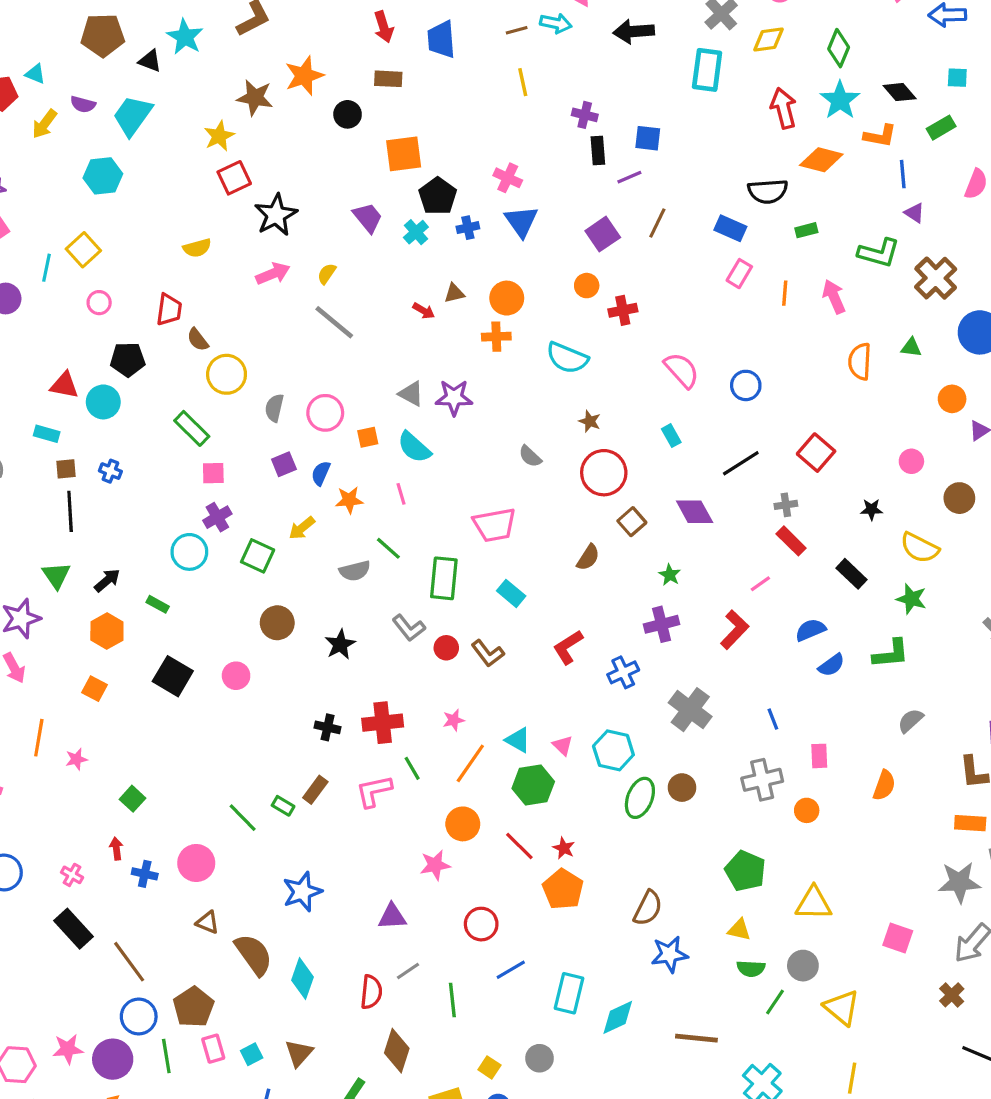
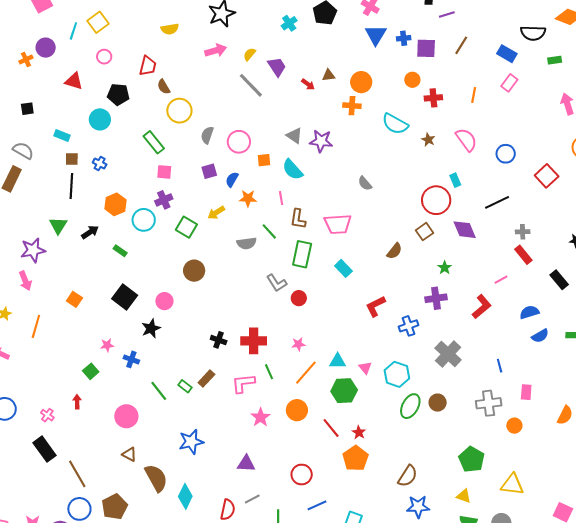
purple trapezoid: (368, 218) -> (277, 67), moved
blue cross: (468, 228) -> (404, 38), moved
cyan cross: (416, 232) -> (289, 23), moved
purple square: (603, 234) -> (426, 48), turned 30
orange line: (785, 293) -> (474, 95), moved
red triangle: (64, 385) -> (74, 81), moved
brown star: (590, 421) -> (428, 140), moved
red square: (816, 453) -> (547, 176), moved
red circle: (604, 473) -> (436, 200), moved
orange hexagon: (107, 631) -> (115, 204), moved
black star: (340, 644) -> (151, 328), moved
brown L-shape: (488, 653) -> (298, 219), moved, turned 40
cyan triangle: (518, 740) -> (338, 361), turned -36
pink star: (76, 759) -> (107, 345), moved
pink star: (435, 865) -> (261, 417), moved, turned -30
blue cross: (145, 874) -> (131, 359), moved

